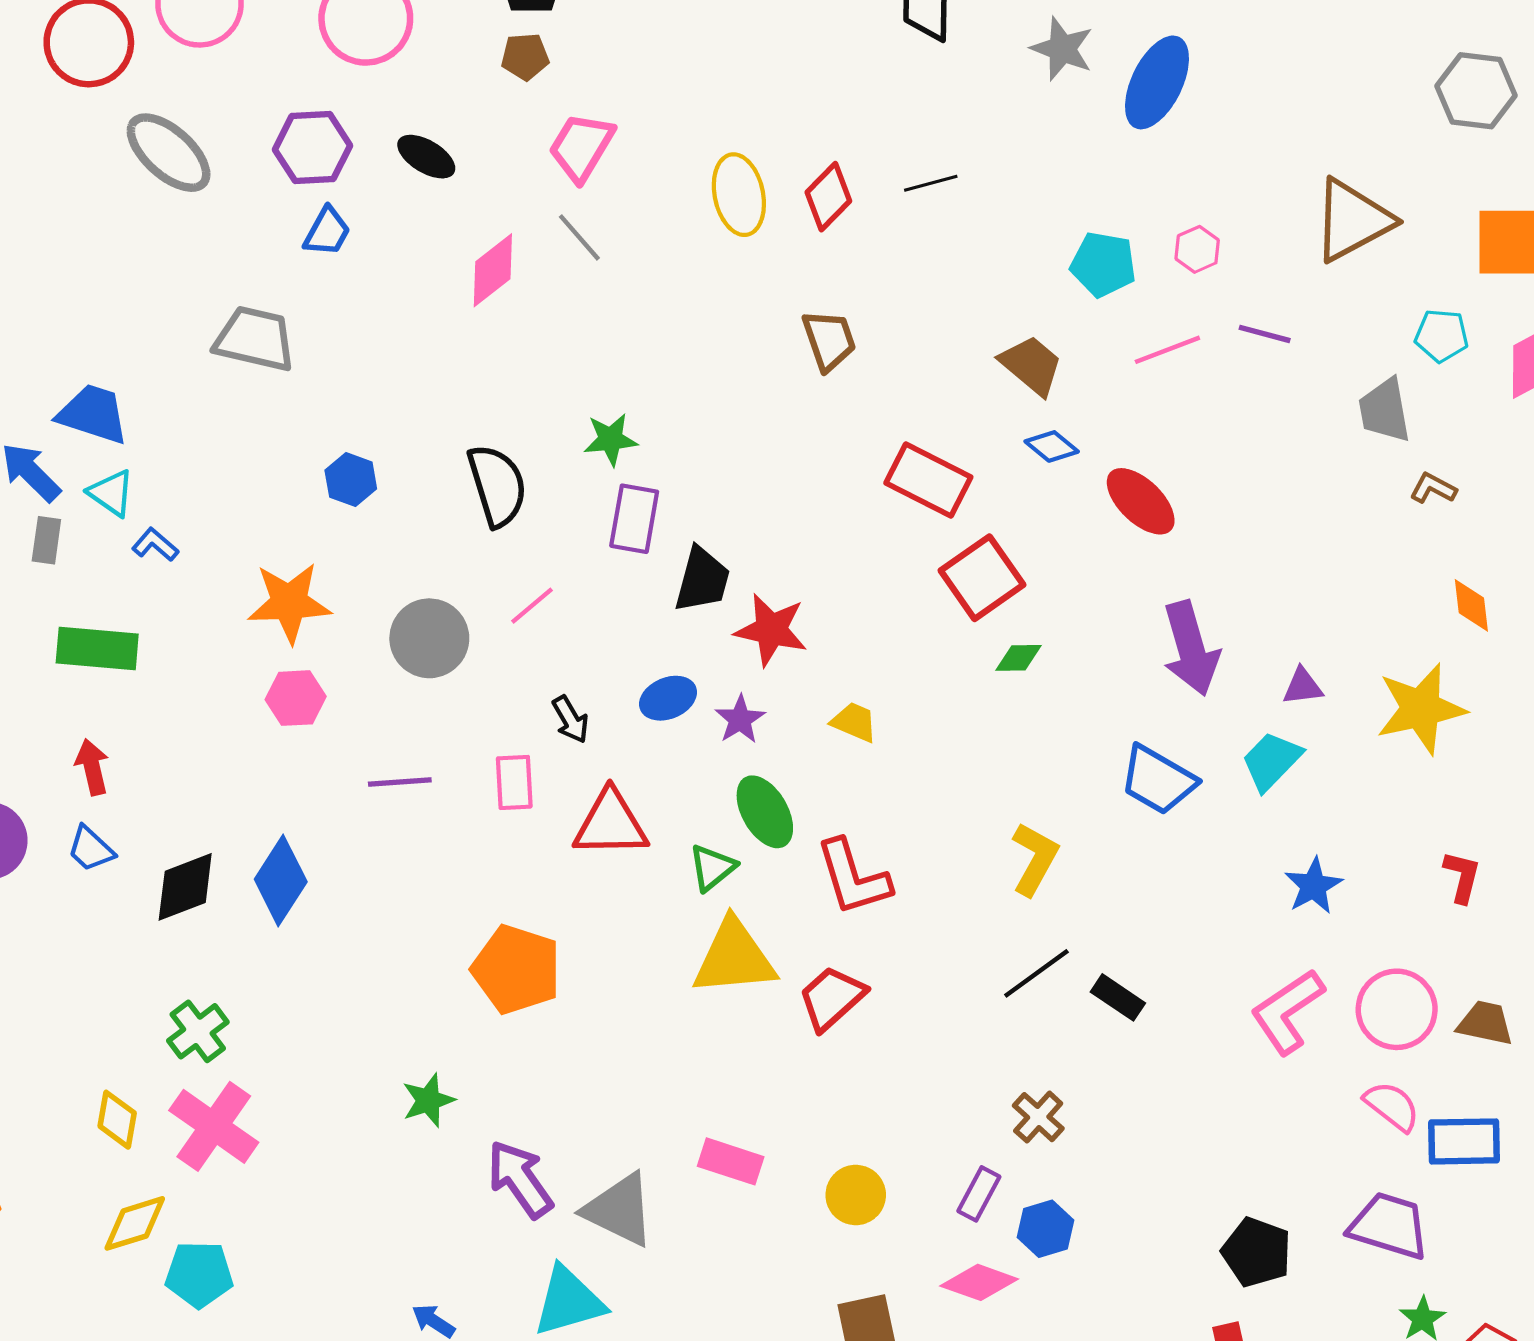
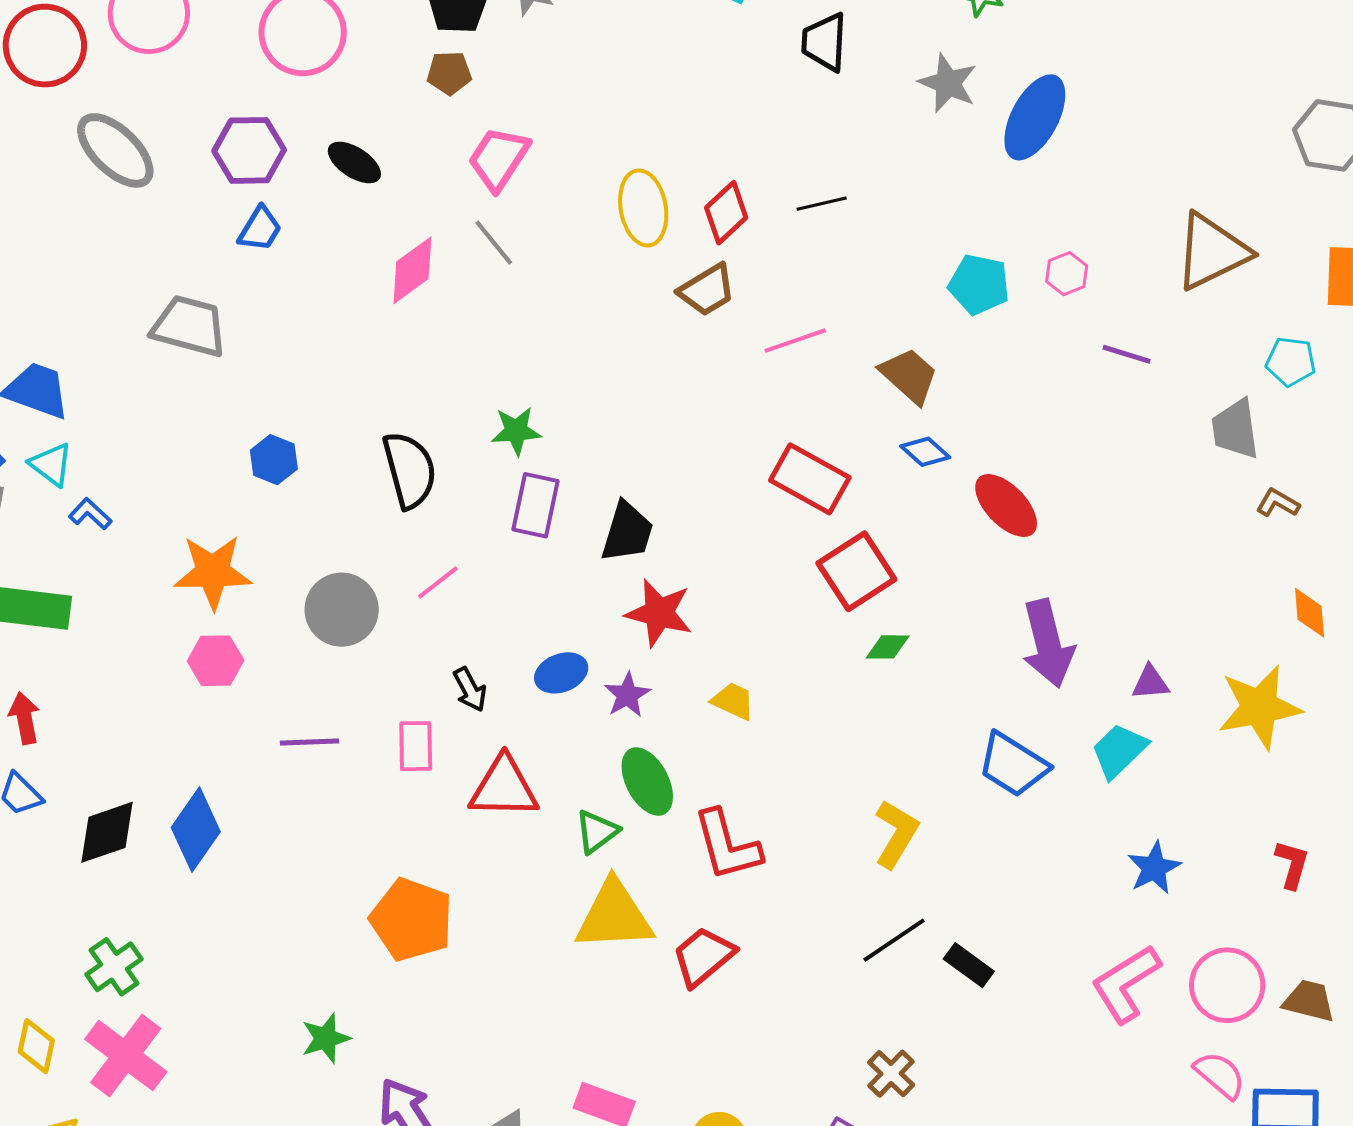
brown trapezoid: (829, 340) -> (707, 290), moved, turned 76
pink line: (1167, 350) -> (795, 341), moved
black trapezoid: (702, 580) -> (627, 532), moved

